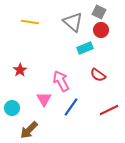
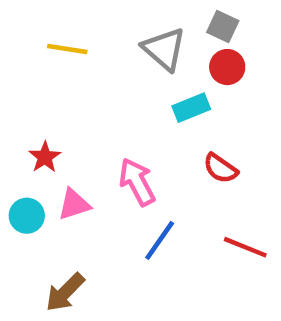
pink triangle: (44, 99) -> (74, 204), moved, turned 42
cyan circle: (12, 108) -> (27, 216), moved
red line: (109, 110) -> (245, 247), turned 48

